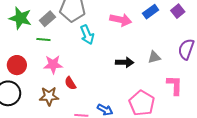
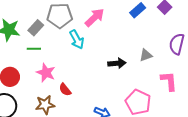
pink arrow: (121, 20) -> (95, 17), moved, turned -50
pink star: (53, 65) -> (46, 73), turned 30

